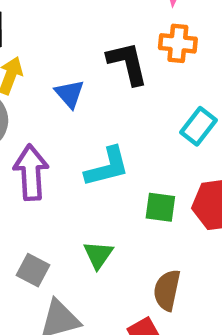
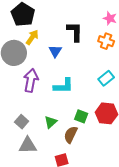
black L-shape: (127, 63) -> (75, 32), moved
green square: (160, 207) -> (81, 116), moved
brown semicircle: (167, 290) -> (71, 135), moved

